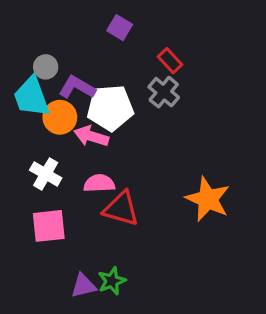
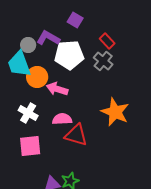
purple L-shape: (77, 87) -> (48, 38), moved
white pentagon: (110, 108) -> (69, 55), moved
orange star: (208, 199) -> (115, 112), moved

